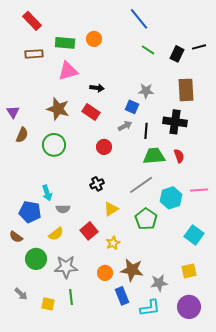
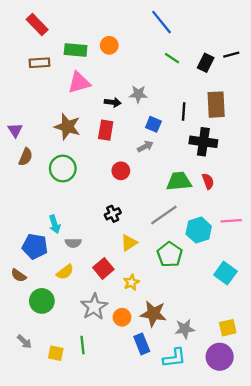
gray star: (146, 91) -> (138, 94), moved
red rectangle: (91, 112) -> (106, 130), turned 66
black line: (146, 131) -> (184, 112), moved
gray star: (66, 267) -> (94, 307), moved, turned -30
yellow square: (189, 271) -> (228, 328), moved

